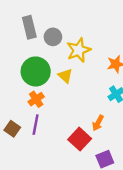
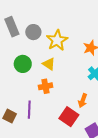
green circle: (36, 71) -> (23, 64), size x0.7
orange cross: (36, 99) -> (45, 86), moved, turned 32

